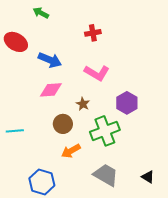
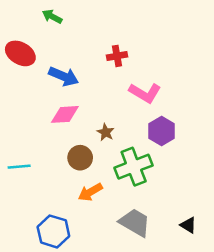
red cross: (93, 33) -> (117, 56), moved
pink L-shape: (97, 73) -> (145, 93), moved

